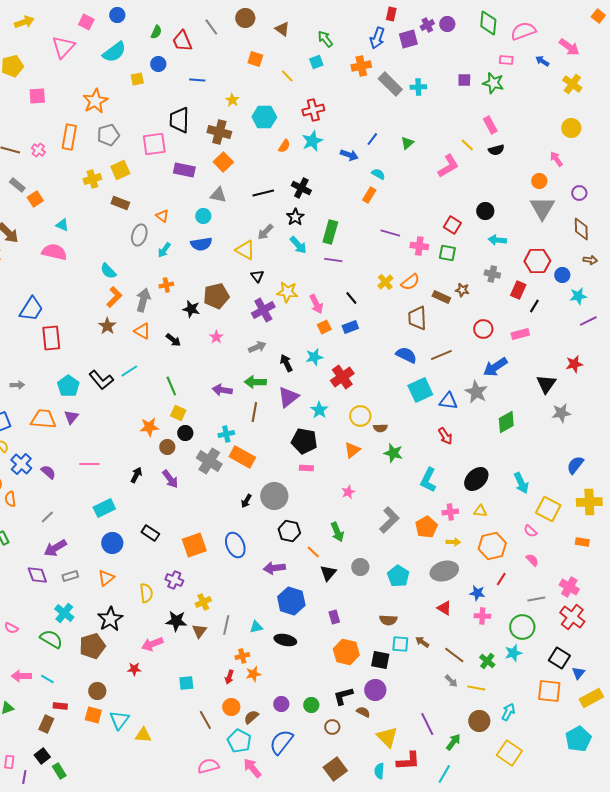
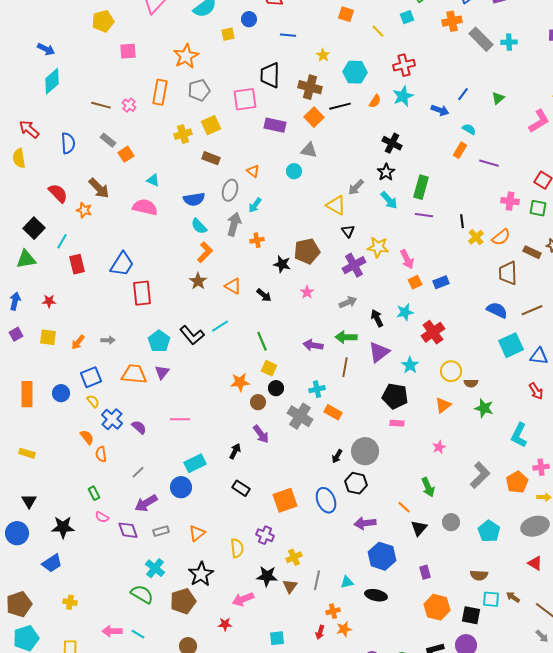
black line: (263, 193) -> (340, 106), moved
purple line: (390, 233) -> (489, 163), moved
blue semicircle: (201, 244) -> (194, 199), moved
black line: (351, 298) -> (462, 221), moved, turned 32
gray arrow: (143, 300) -> (234, 224), moved
orange rectangle: (242, 457) -> (333, 412), size x0.7
black arrow: (136, 475) -> (235, 451), moved
black hexagon: (289, 531) -> (356, 483), moved
blue circle: (112, 543) -> (181, 487), moved
pink semicircle: (11, 628) -> (102, 517), moved

